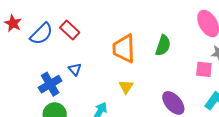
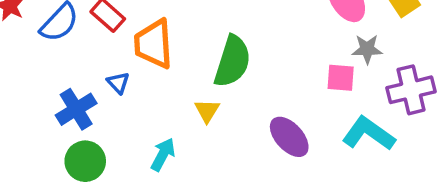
green semicircle: (163, 45) -> (232, 61), moved, size x1.4
orange trapezoid: (124, 49) -> (154, 44), moved

